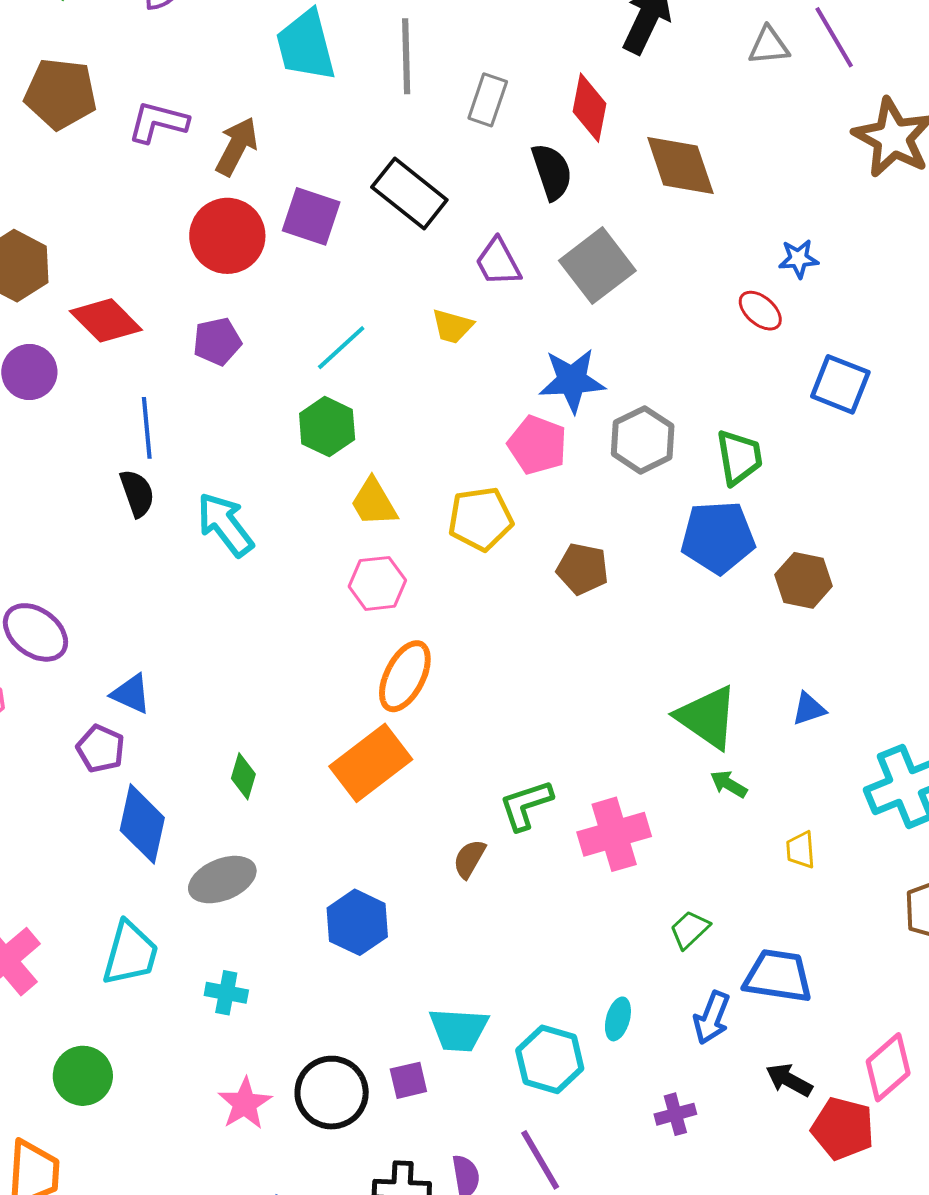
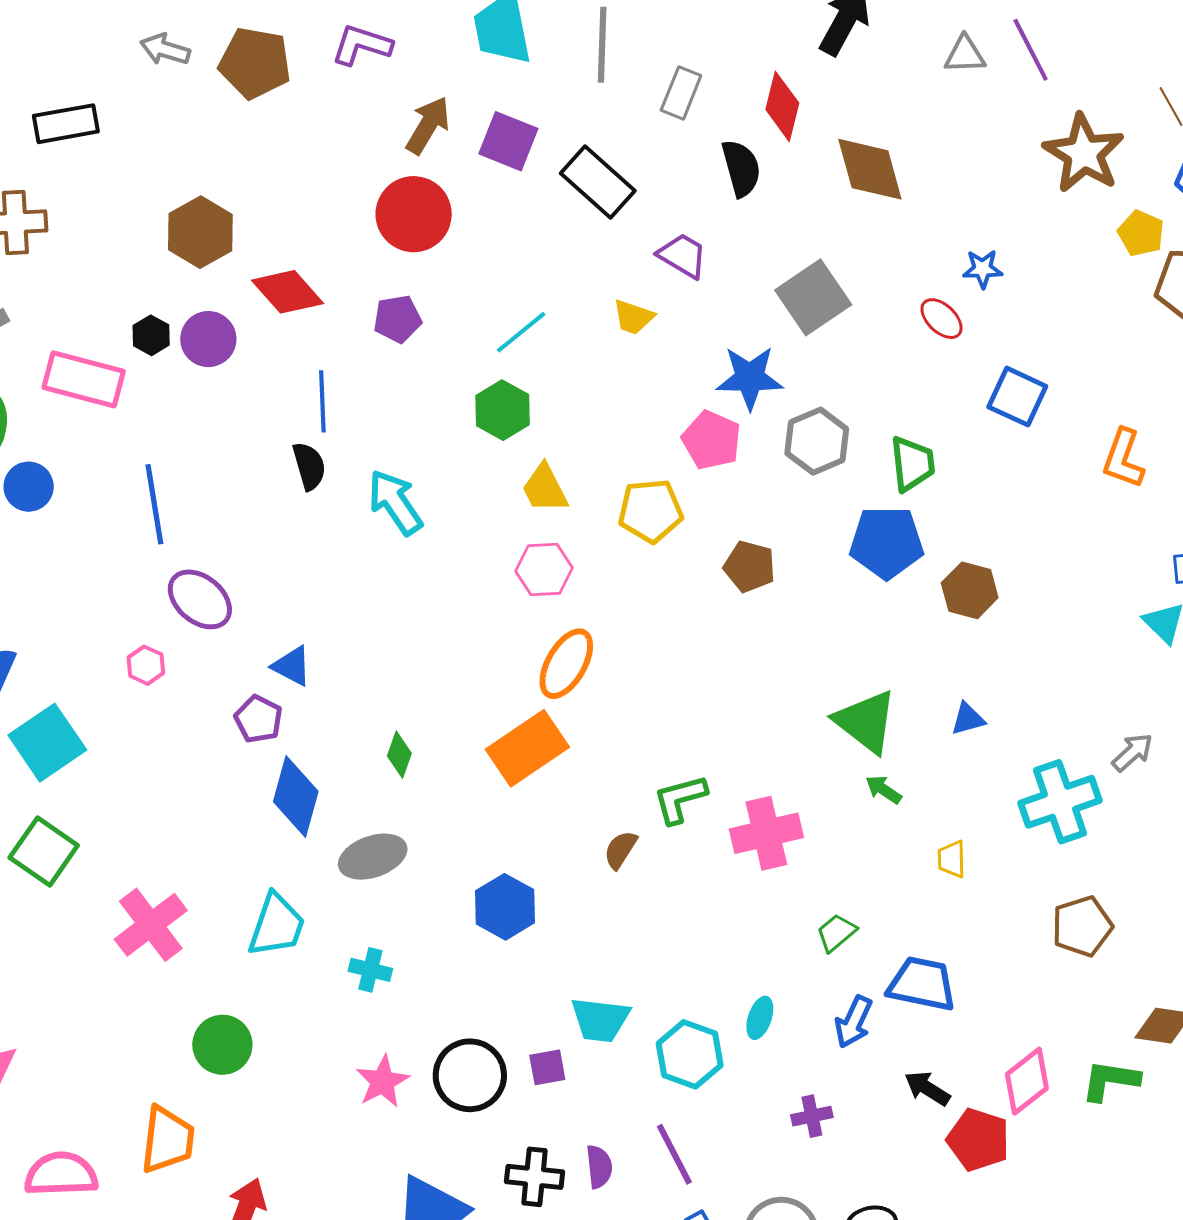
purple L-shape: (158, 122) -> (362, 45), moved
purple square: (311, 216) -> (508, 141), moved
purple trapezoid: (498, 262) -> (682, 256), turned 146
gray square: (597, 266) -> (813, 297), moved

